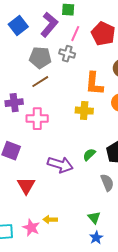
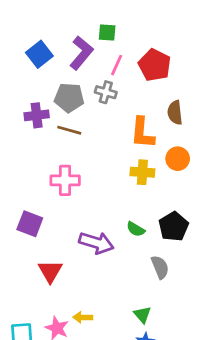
brown line: (40, 82) -> (69, 130), turned 48
purple cross: (14, 103) -> (37, 115), moved
yellow cross: (84, 111) -> (142, 172), moved
green semicircle: (89, 155) -> (136, 229), turned -104

